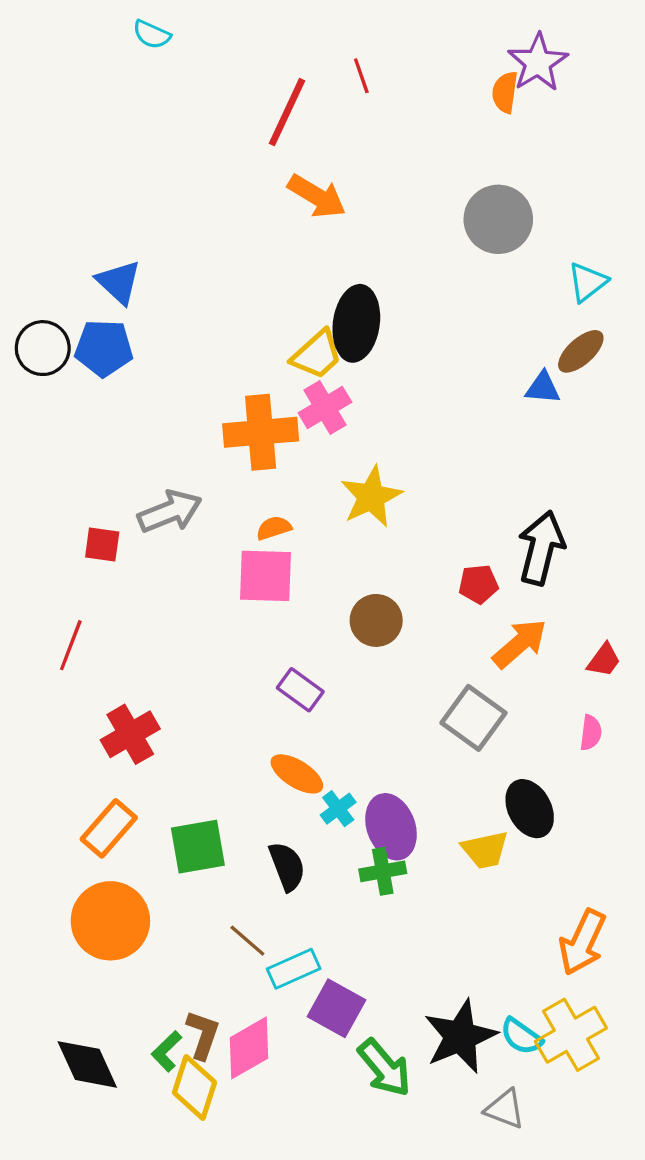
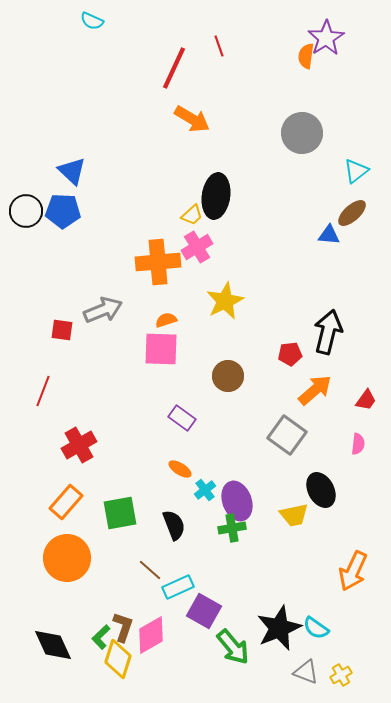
yellow trapezoid: (317, 355) -> (192, 215), size x0.7
orange ellipse: (297, 774) -> (180, 469), size x0.7
yellow cross: (571, 1035) -> (341, 675), moved, size x0.5

